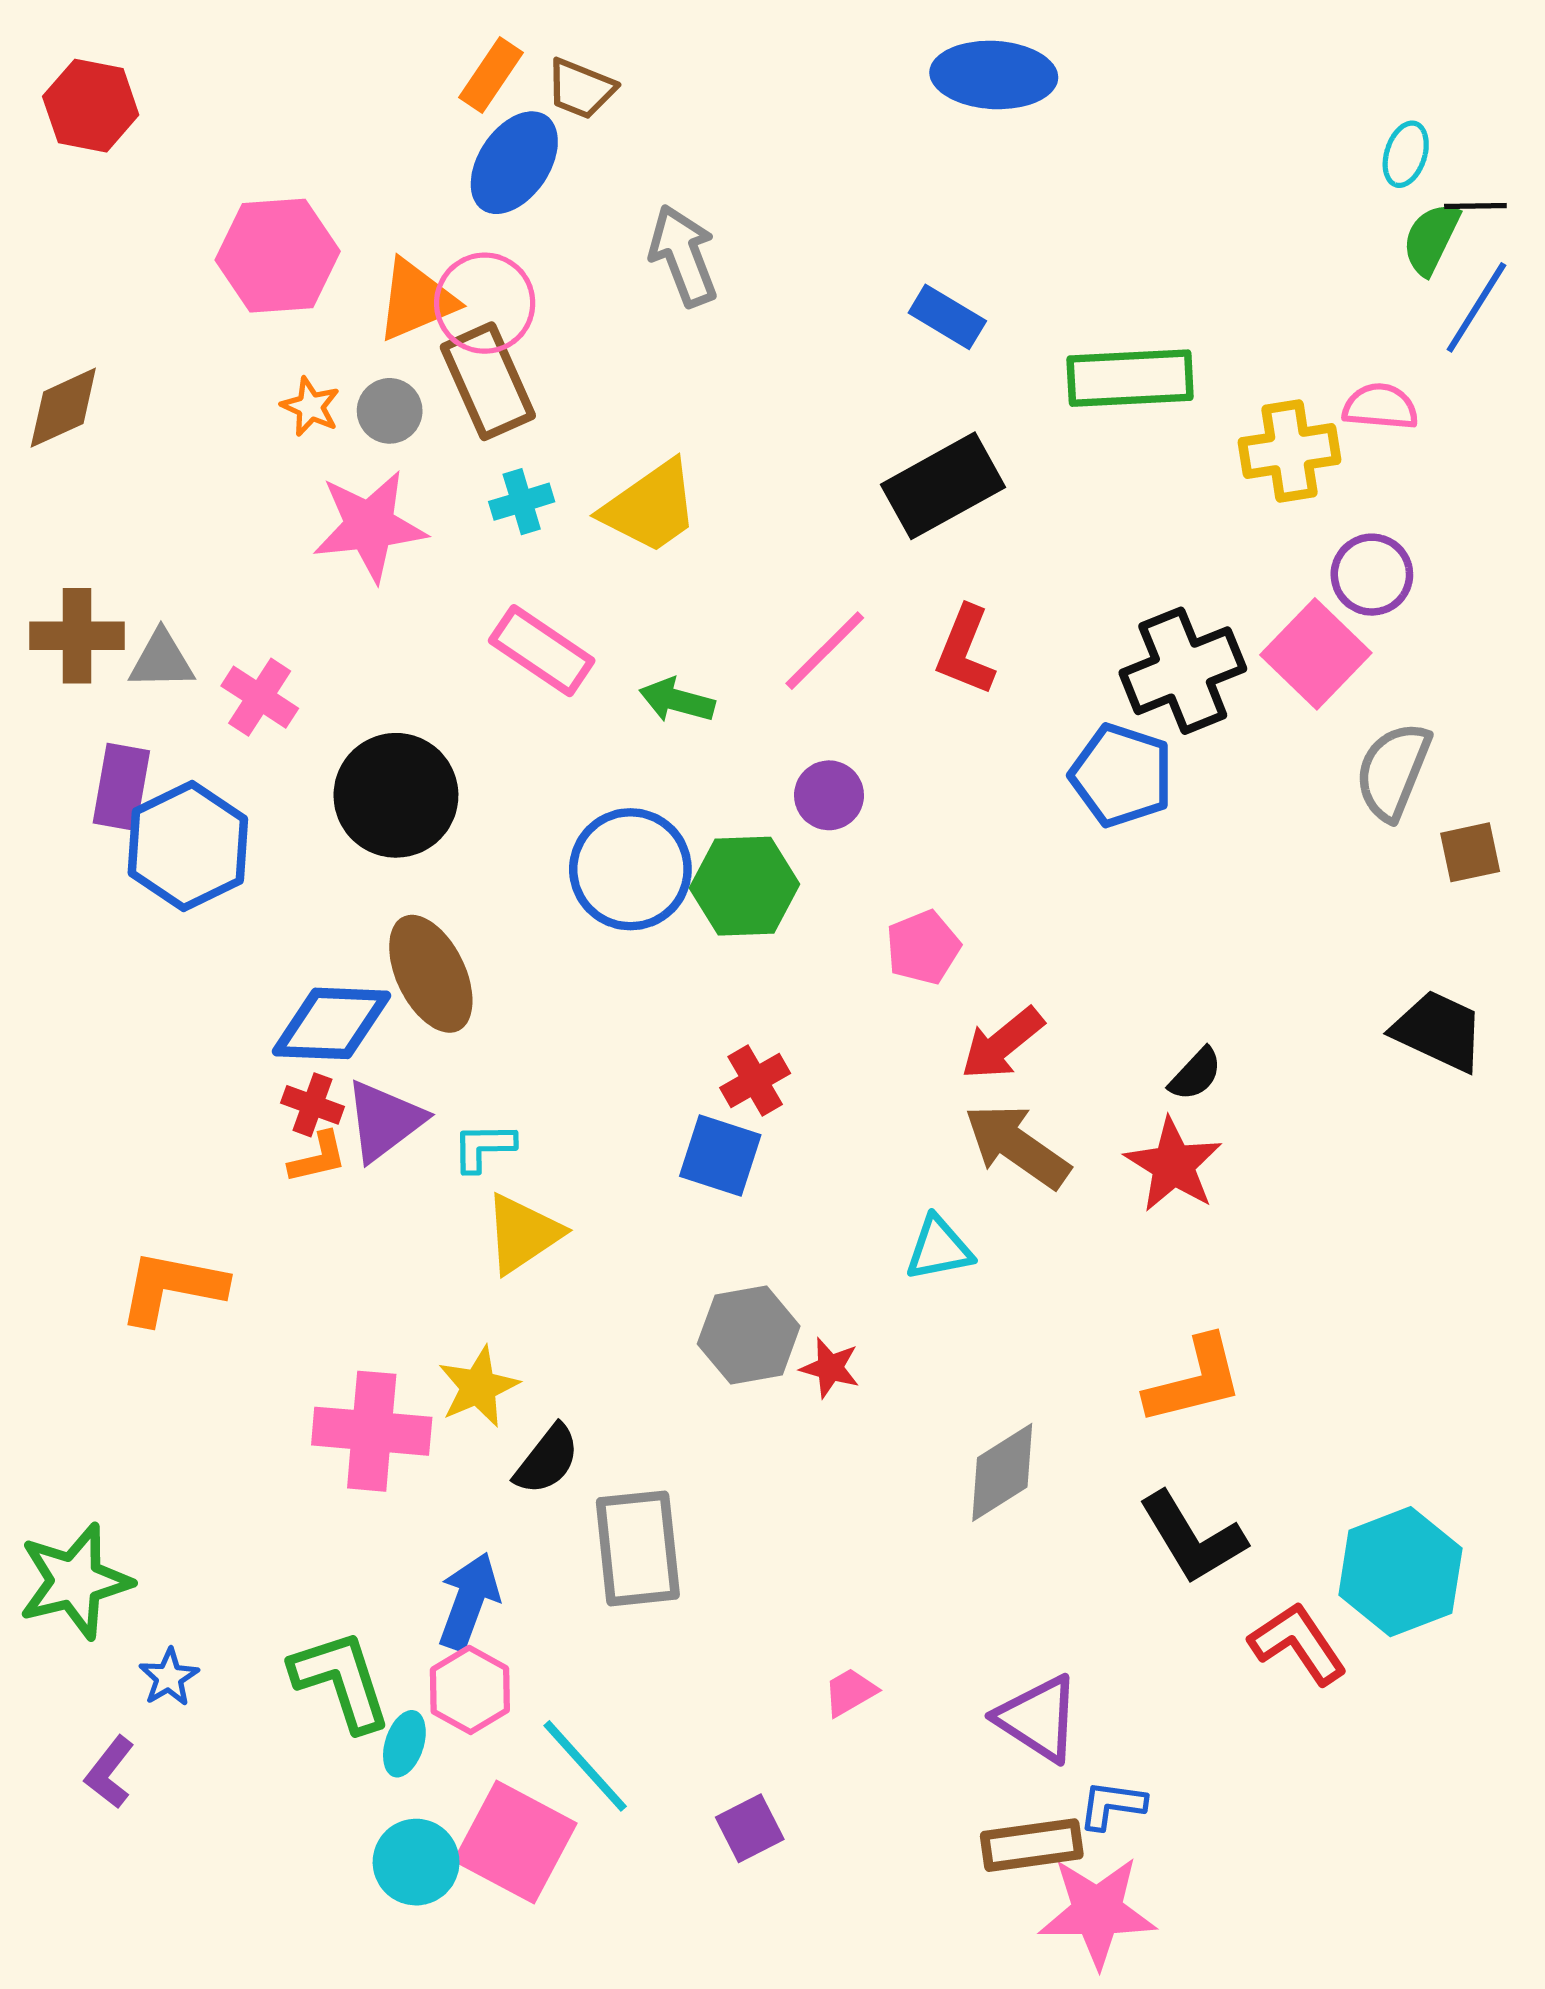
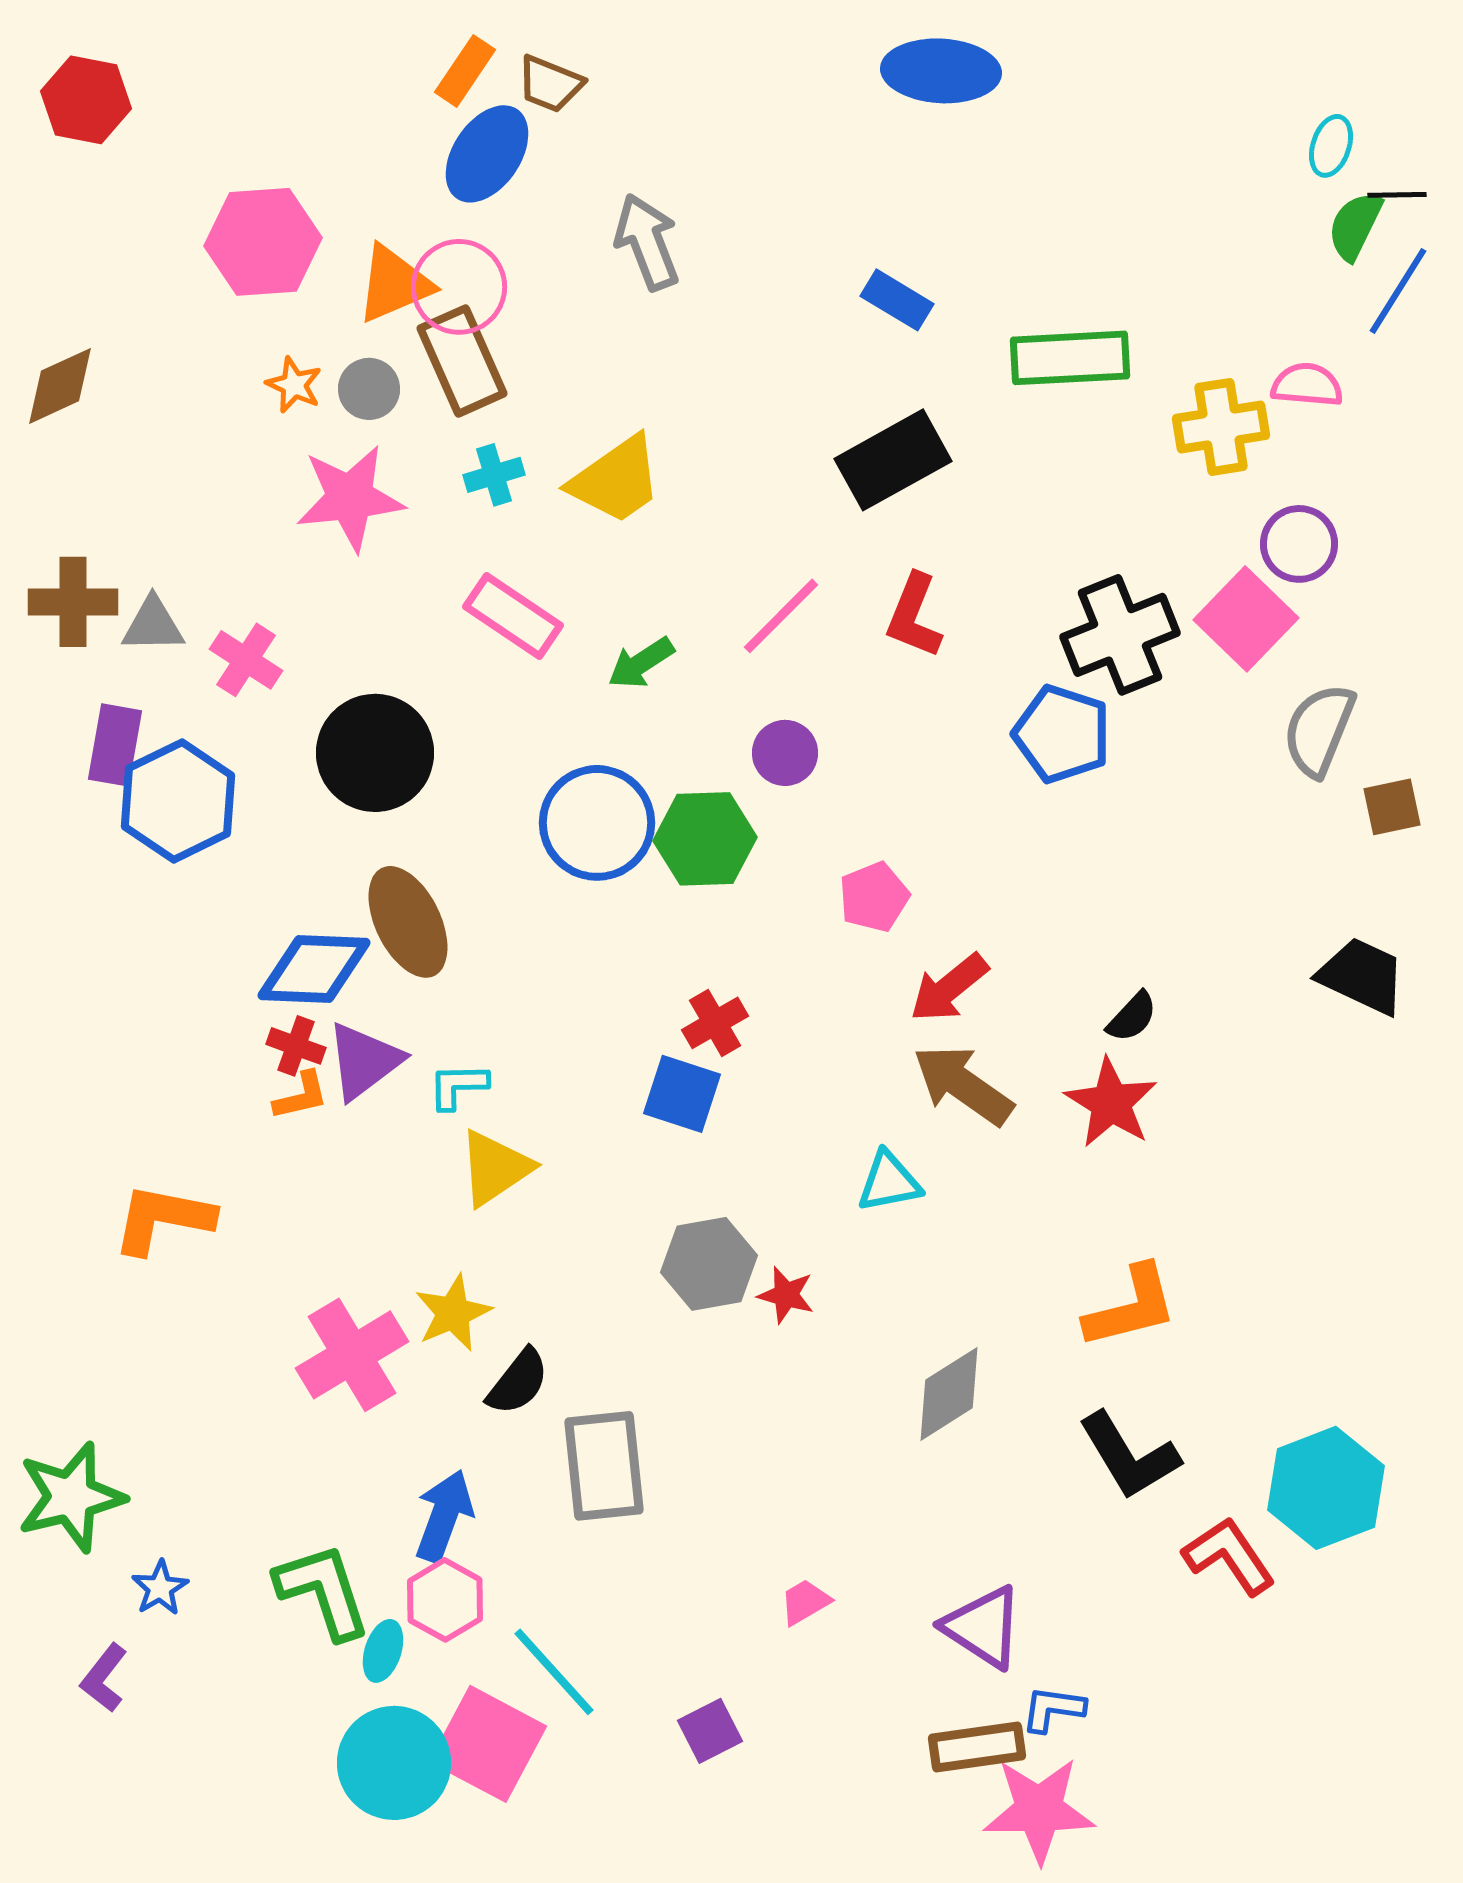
green arrow: (677, 700) -> (641, 663), turned -48
pink cross: (372, 1431) -> (352, 1355), turned -36
cyan circle: (416, 1862) -> (394, 1763), size x1.4

